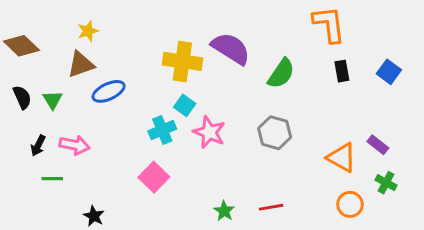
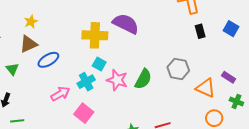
green semicircle: (281, 74) -> (143, 79), moved
gray hexagon: (275, 133) -> (178, 69), moved
pink arrow: (75, 145) -> (60, 94), moved, turned -36

